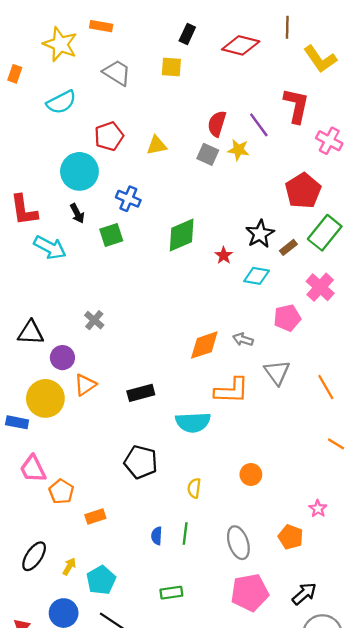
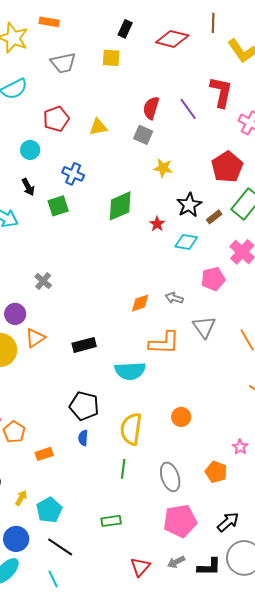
gray trapezoid: (117, 73) -> (63, 63), turned 136
yellow star: (238, 150) -> (163, 168), moved
cyan circle: (79, 171) -> (30, 150), size x0.6
orange diamond: (204, 345) -> (140, 303), size x0.7
yellow semicircle: (194, 488) -> (131, 429), size x1.8
blue semicircle: (157, 536) -> (83, 438), moved

